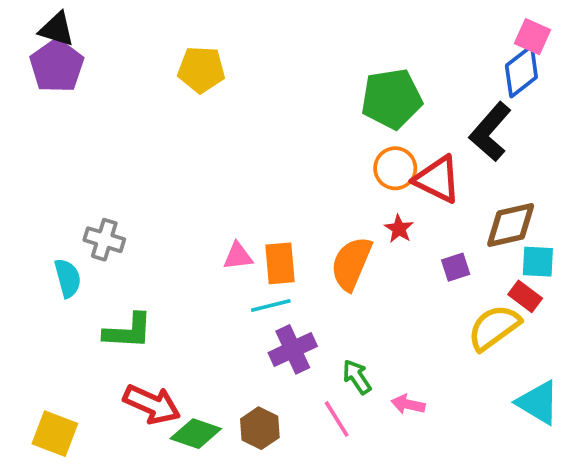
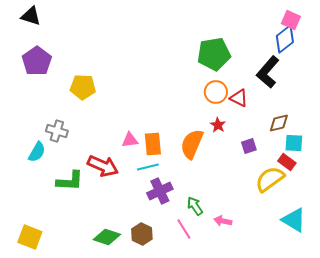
purple pentagon: (57, 66) -> (37, 61), moved
yellow pentagon: (201, 69) -> (83, 87), moved
red triangle: (437, 179) -> (239, 98), size x0.7
brown diamond: (511, 225) -> (279, 123), size x0.7
cyan semicircle: (68, 278) -> (37, 152), turned 45
red arrow: (152, 404) -> (103, 166), moved

